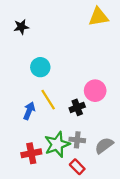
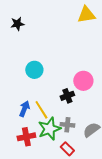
cyan circle: (40, 67) -> (34, 70), moved
yellow line: (48, 100) -> (41, 110), moved
blue arrow: (29, 111) -> (24, 109), moved

